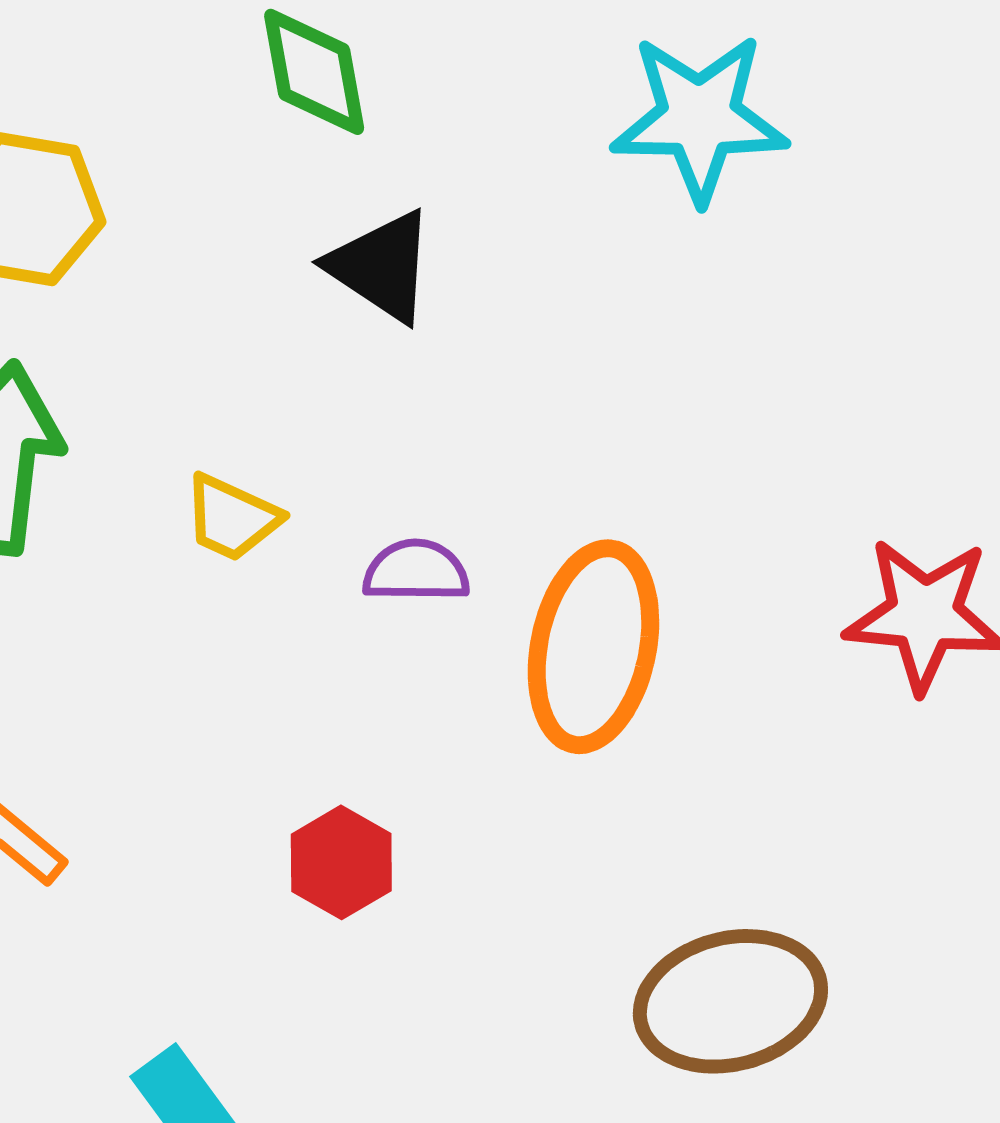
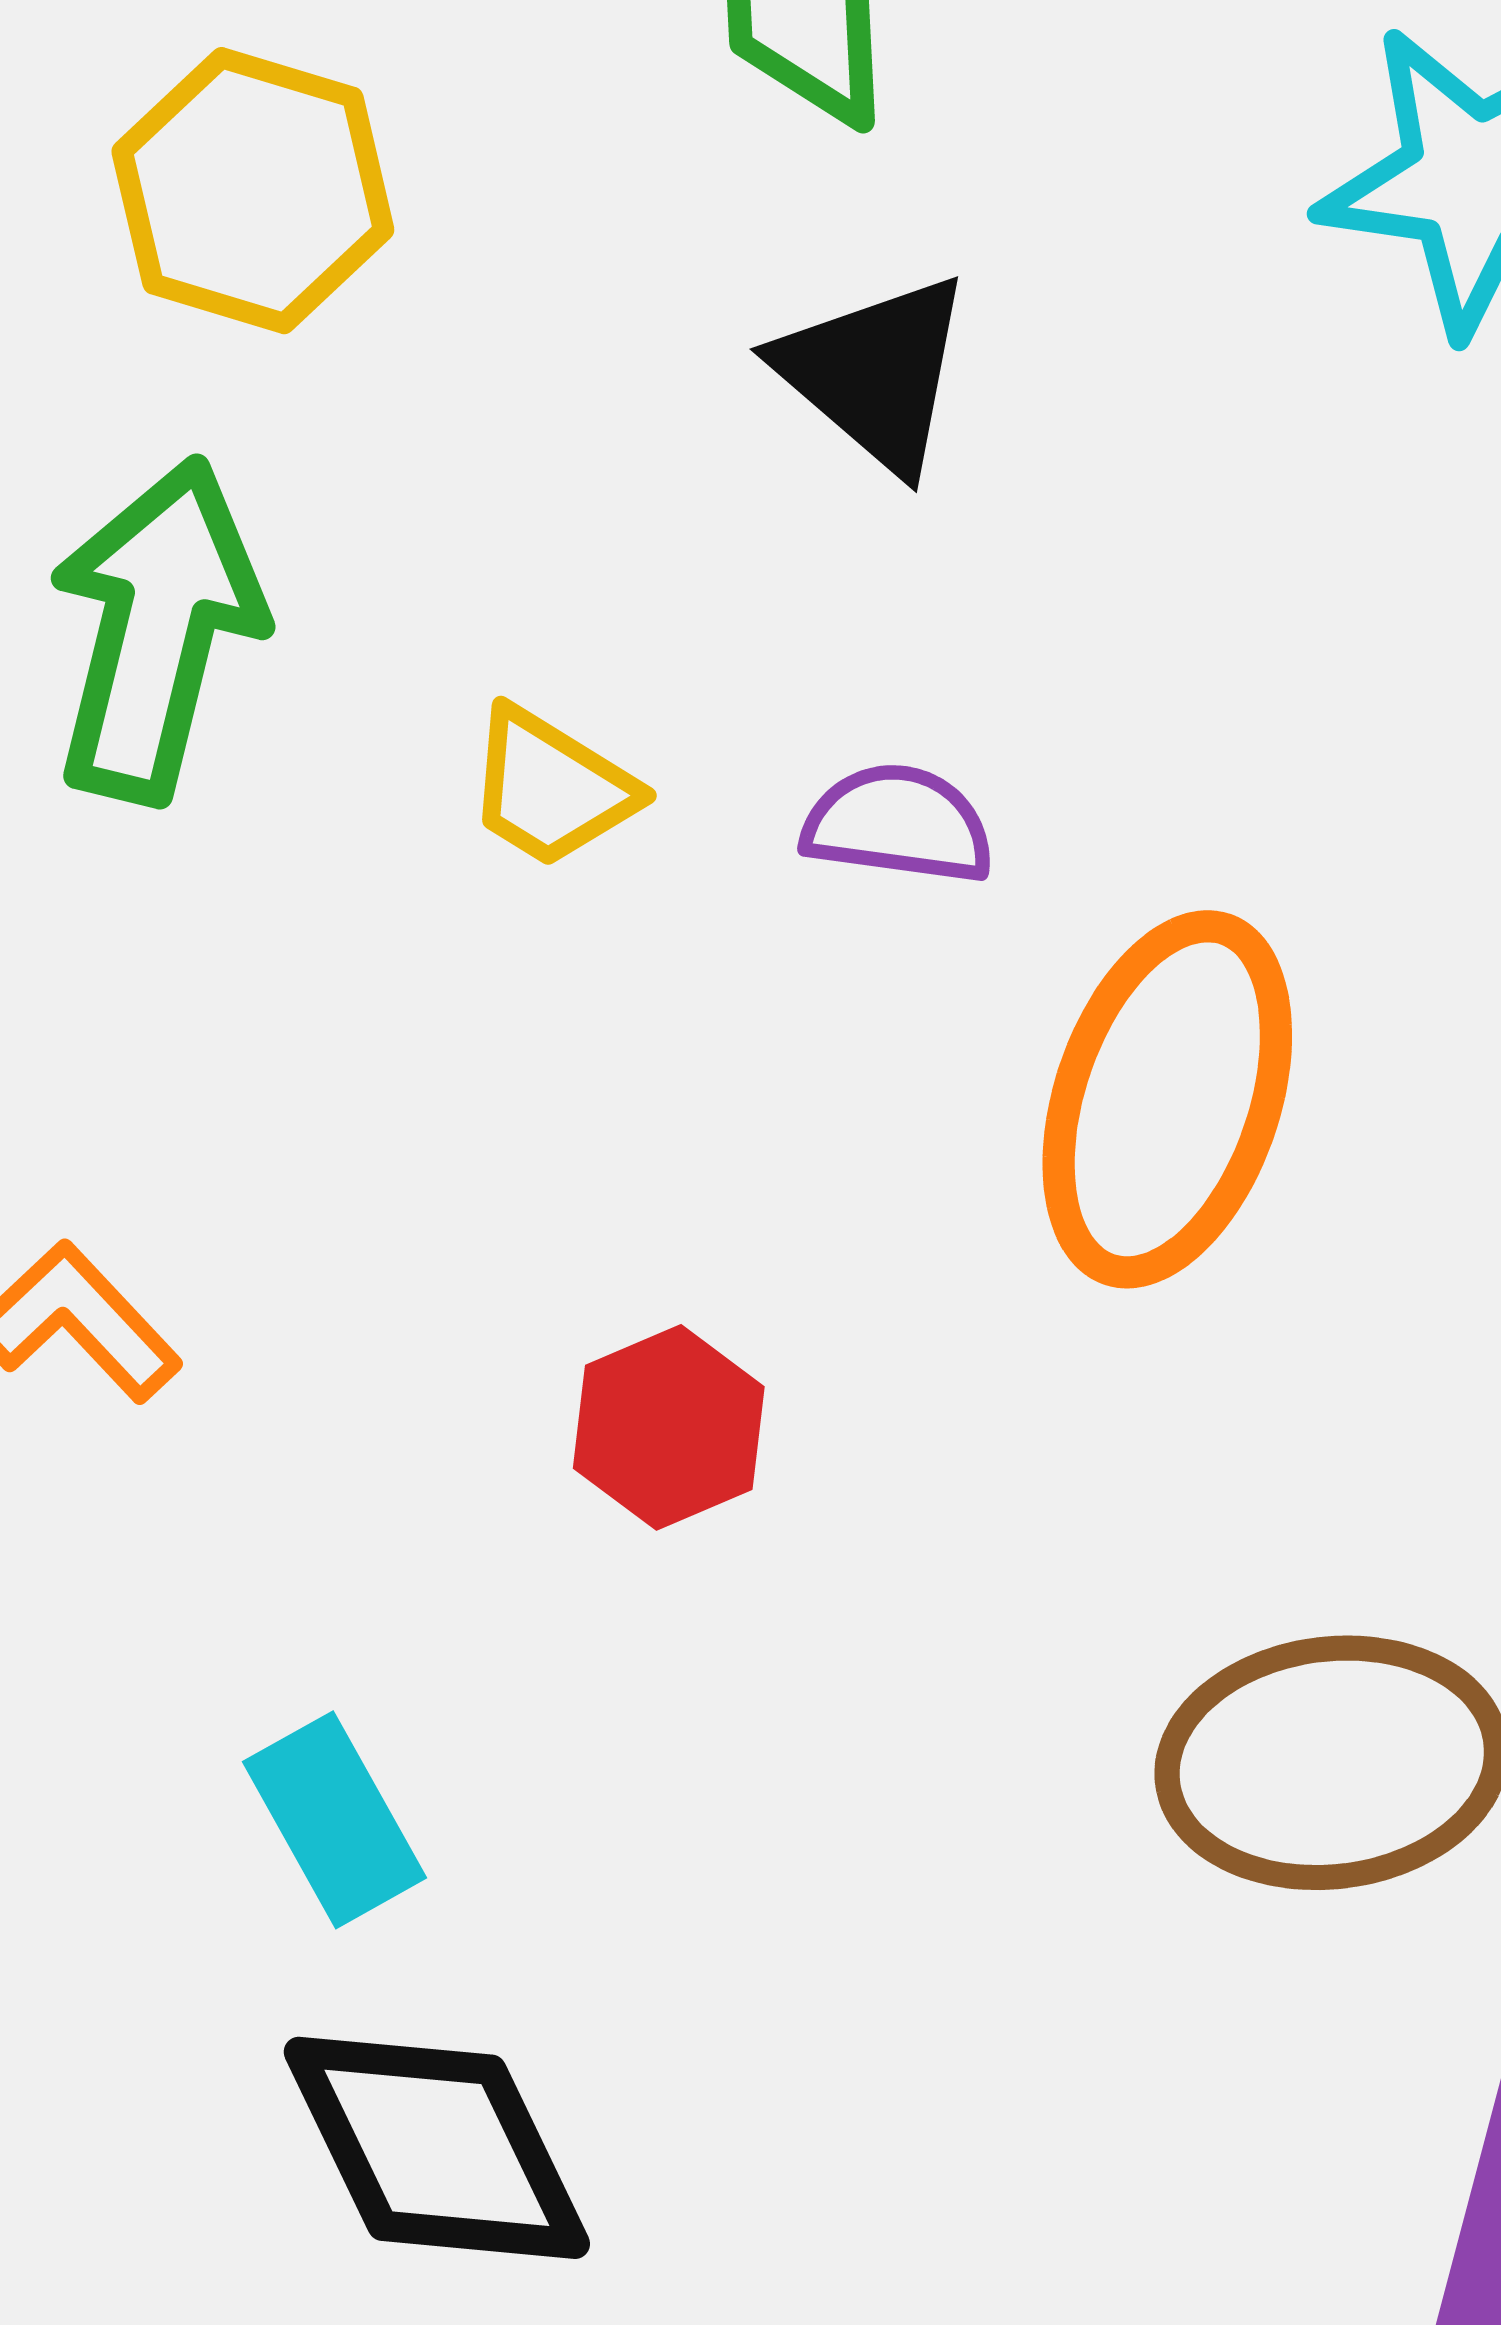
purple semicircle: (416, 571) -> (898, 824), moved

